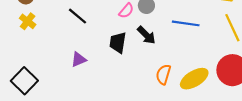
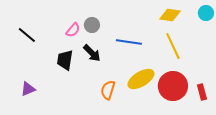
purple triangle: (79, 60) -> (28, 89), moved
yellow ellipse: (194, 79) -> (141, 79), moved

